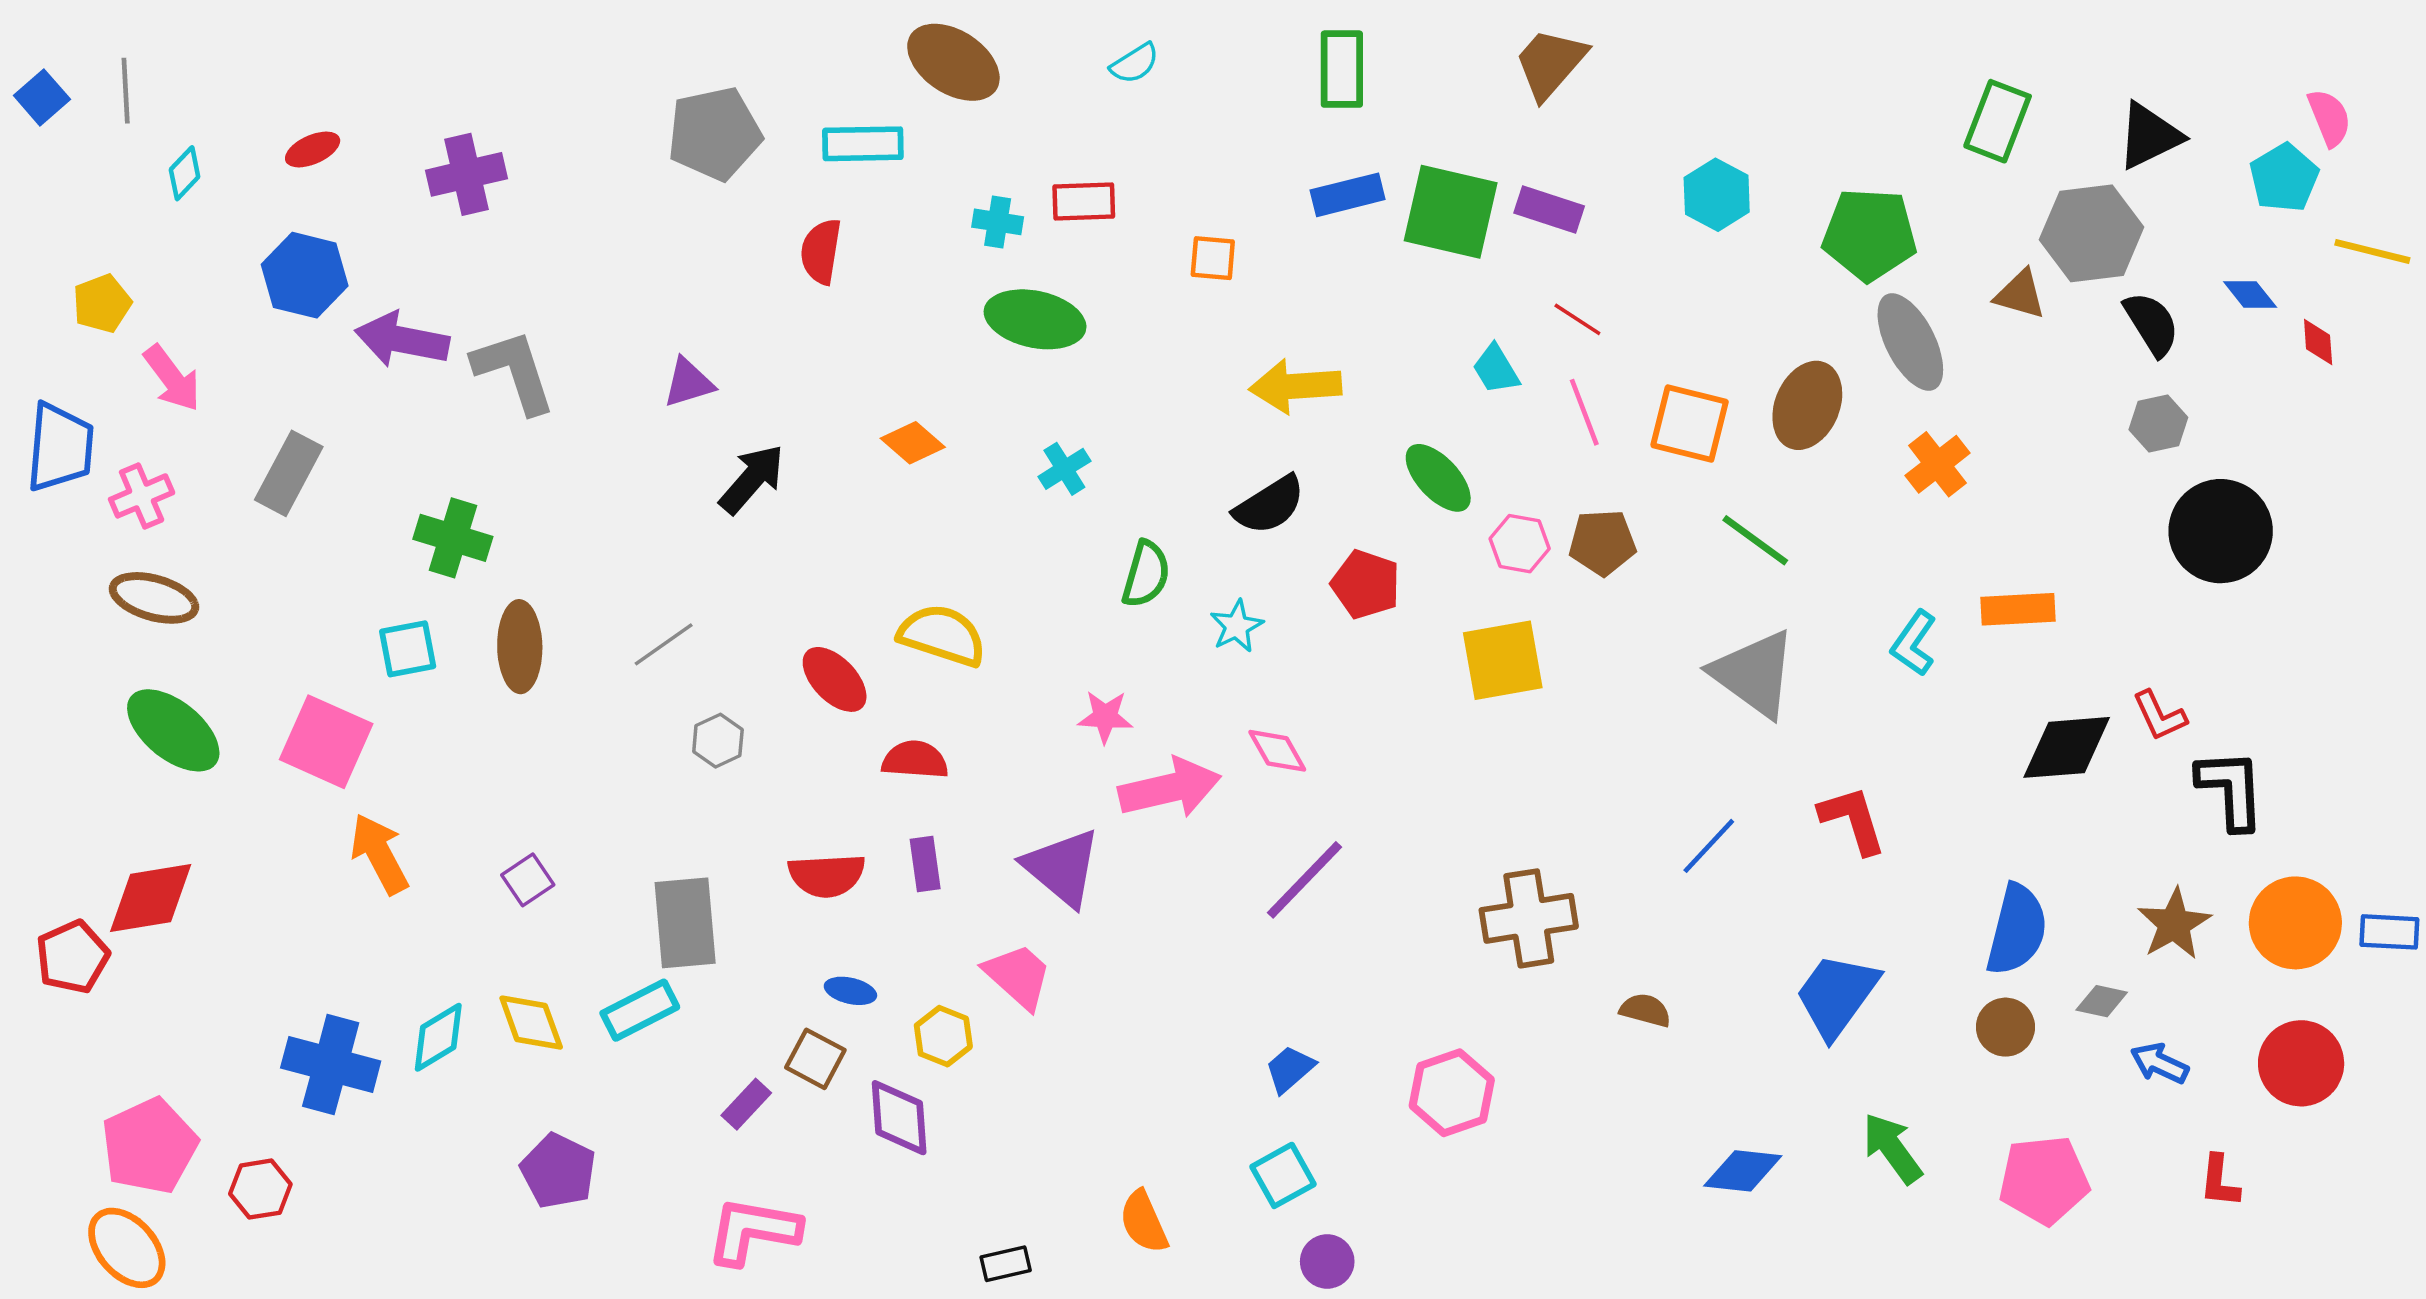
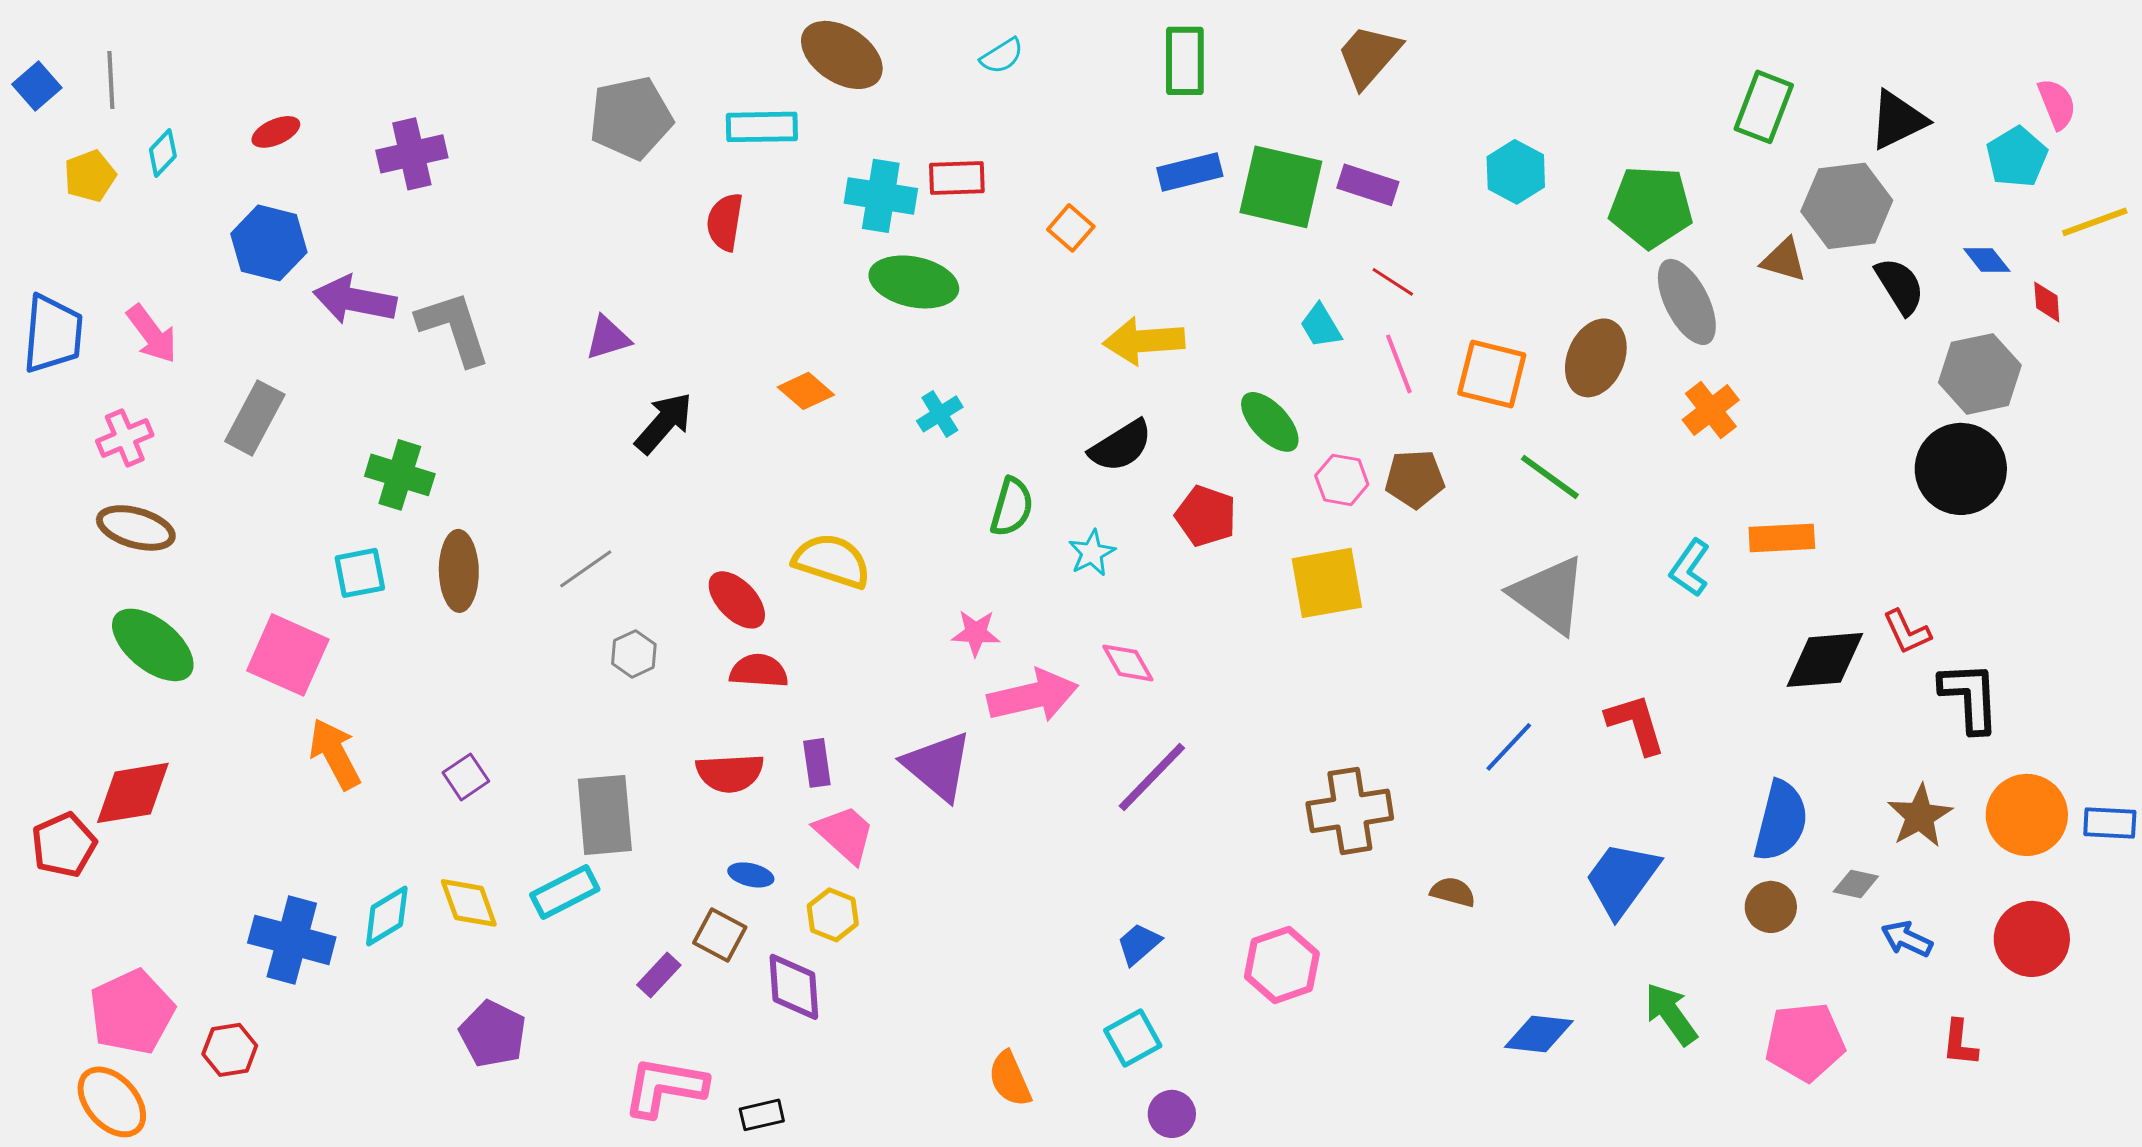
cyan cross: (998, 222) -> (881, 196), size x1.6
yellow line: (2372, 251) -> (2095, 222), turned -34
orange square: (1213, 258) -> (1071, 228), turned 36
yellow pentagon: (102, 303) -> (90, 176), moved
gray hexagon: (2158, 424) -> (1980, 374), moved, size x1.6
blue trapezoid: (60, 447) -> (53, 334), moved
red semicircle: (915, 760) -> (759, 671), moved
pink trapezoid: (1018, 976) -> (845, 834), moved
black rectangle: (1006, 1264) -> (762, 1115), moved

